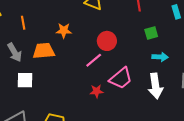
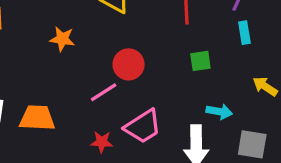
orange trapezoid: (44, 51) -> (37, 118), moved
cyan arrow: (160, 57) -> (219, 112), moved

